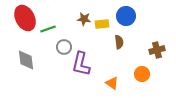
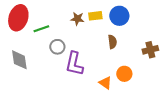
red ellipse: (25, 18) -> (18, 18), turned 45
yellow rectangle: (102, 24) -> (95, 16), moved
orange circle: (142, 74) -> (124, 74), moved

